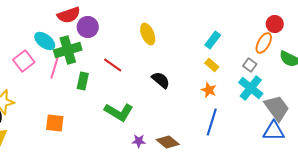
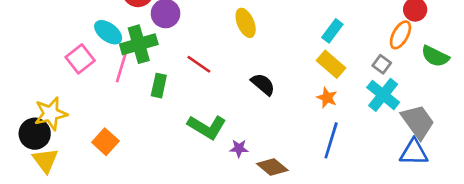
yellow rectangle: (212, 65) -> (331, 64), size x1.5
orange square: (55, 123) -> (105, 142), moved, turned 36
purple star: (139, 141) -> (239, 148), moved

